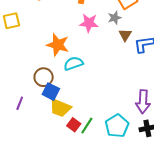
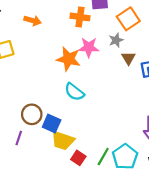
orange star: (58, 45) -> (69, 59), moved
cyan semicircle: (73, 64) -> (74, 92), turned -120
brown circle: (44, 77) -> (32, 114), moved
green line: (87, 126) -> (103, 157), moved

